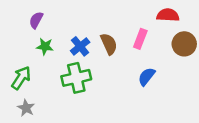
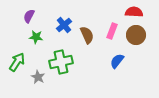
brown circle: (184, 44) -> (136, 35), moved
blue cross: (80, 46) -> (64, 25), moved
gray star: (26, 108) -> (38, 77), moved

